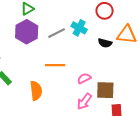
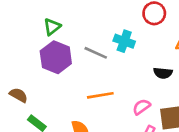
gray line: (57, 33) -> (96, 53), turned 60
black semicircle: (105, 43) -> (163, 73), moved

